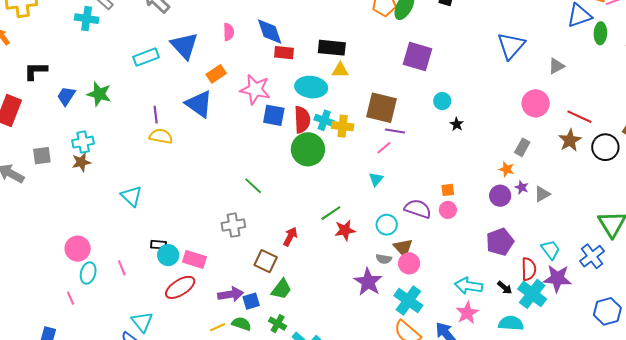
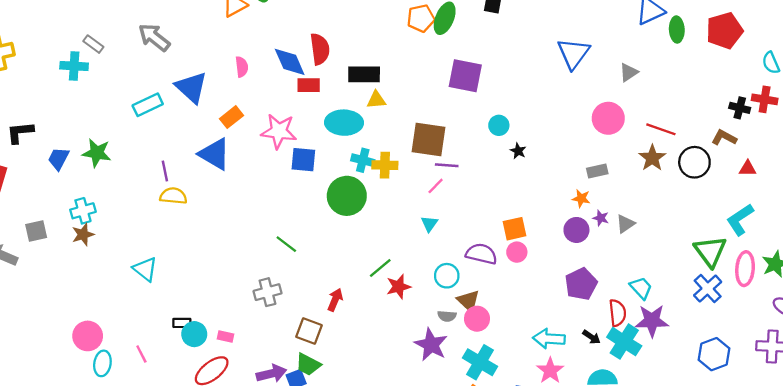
red semicircle: (302, 120) -> (320, 49), moved
gray rectangle: (522, 147) -> (597, 171), turned 54
orange square: (448, 190) -> (514, 229), size x1.5
blue cross: (592, 256) -> (708, 289), moved
pink rectangle: (194, 259) -> (225, 337), size x0.6
green trapezoid: (281, 289) -> (308, 364), moved, turned 85

